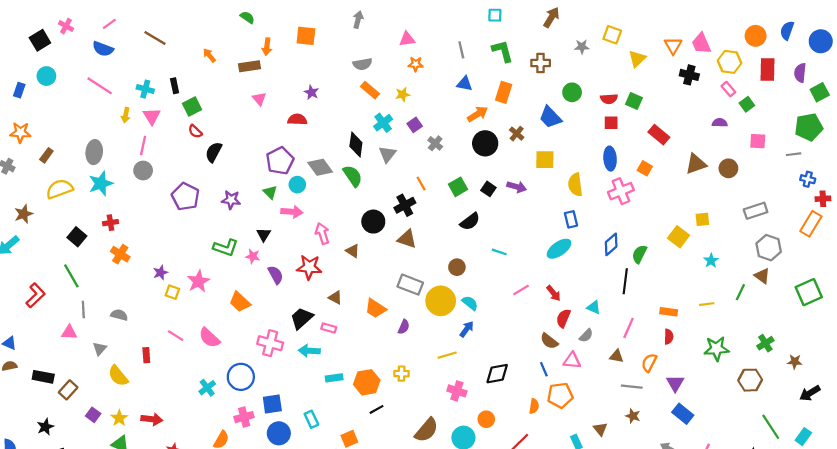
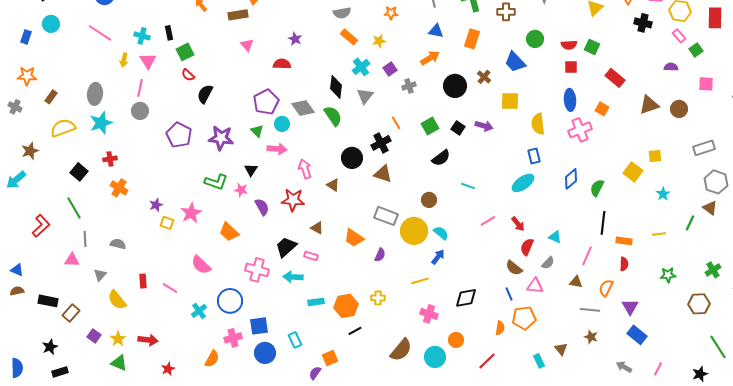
orange arrow: (478, 114) -> (430, 58), moved
gray cross: (435, 143) -> (409, 86), turned 32
purple star: (231, 200) -> (221, 138), size x1.4
black line: (625, 281) -> (603, 223), moved
pink line: (176, 336) -> (170, 288), moved
green star: (716, 349) -> (668, 275), size x0.7

